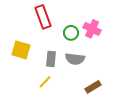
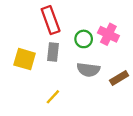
gray rectangle: (51, 59) -> (53, 52), moved
brown rectangle: (93, 87) -> (119, 78), moved

